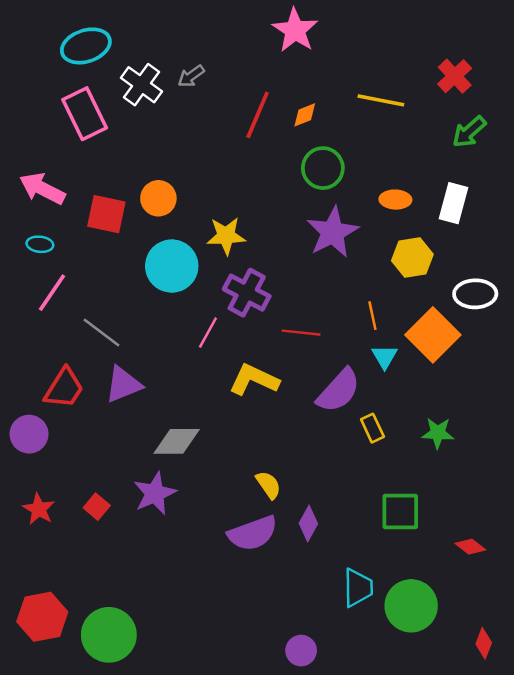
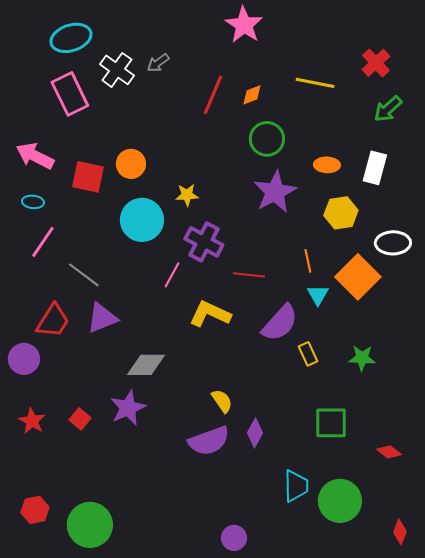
yellow star: (226, 236) -> (187, 195), size x0.7
red hexagon: (42, 617) -> (35, 510), size x0.7
purple circle: (301, 651) -> (234, 538), moved

